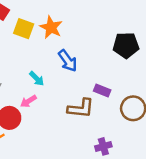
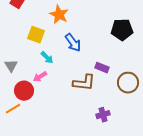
yellow square: (24, 29) -> (36, 35), moved

